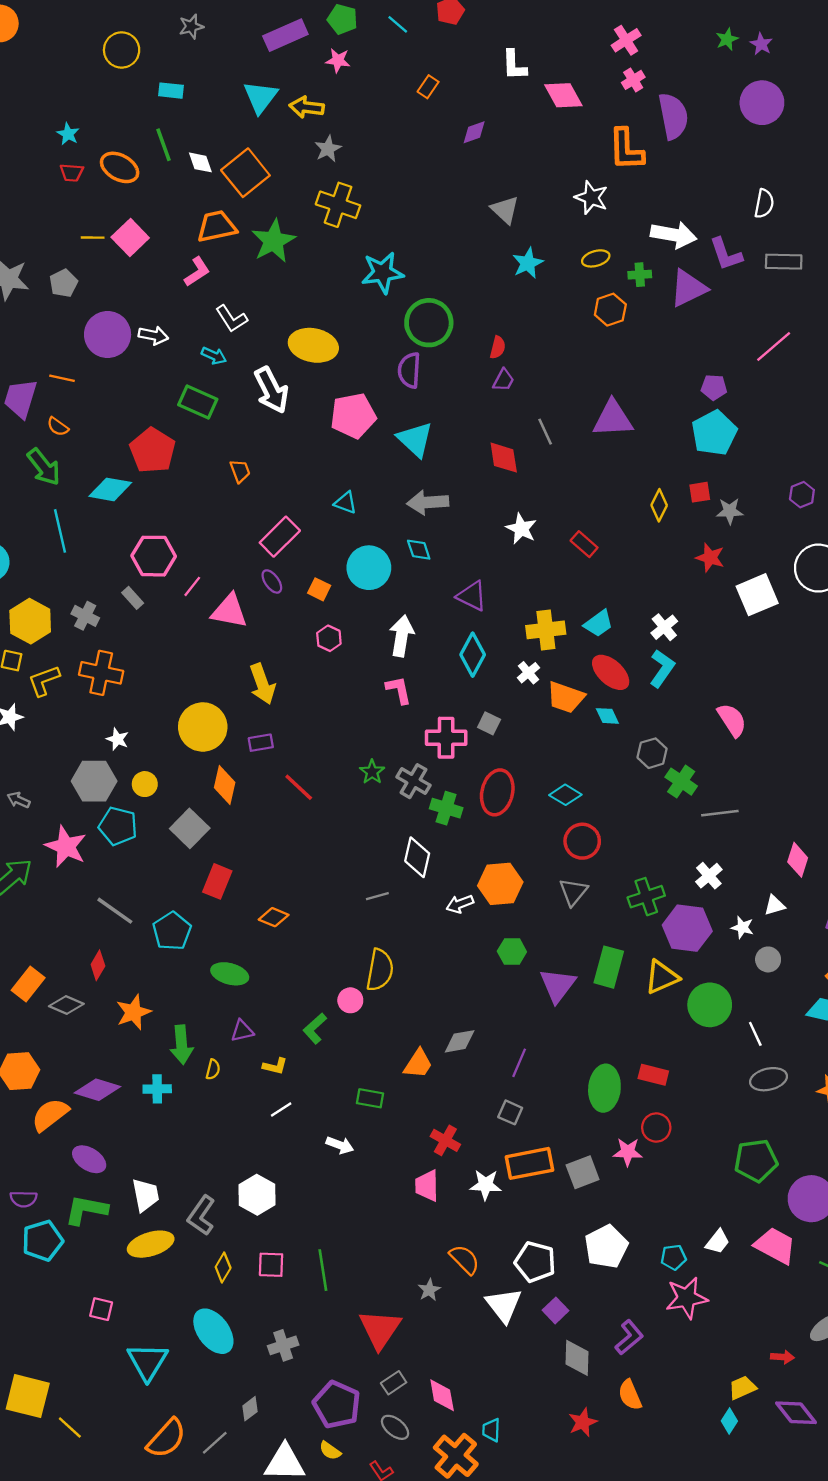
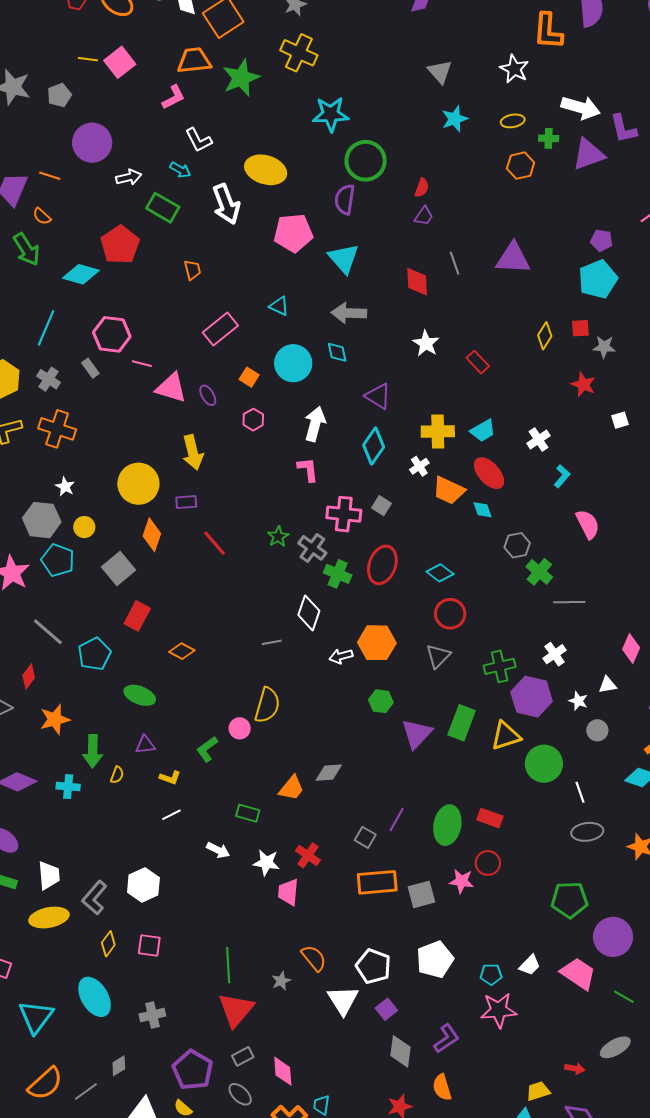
white arrow: (153, 335) -> (129, 177), moved, turned -30
cyan line: (60, 531) -> (46, 328), moved, turned 30
purple ellipse: (272, 581) -> (208, 395), moved
pink line: (192, 586) -> (142, 364), turned 60
white square: (757, 595) -> (620, 420), size x0.5
cyan L-shape: (662, 668) -> (562, 476), moved, size x0.7
purple line: (519, 1063) -> (397, 820), moved
white star: (486, 1185) -> (266, 863), moved
green line: (323, 1270) -> (228, 965), moved

